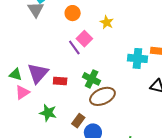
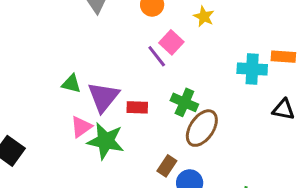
green triangle: (16, 74) -> (71, 84), moved
brown ellipse: (102, 96) -> (202, 128), turned -30
green star: (48, 113) -> (106, 141), moved, size x1.4

